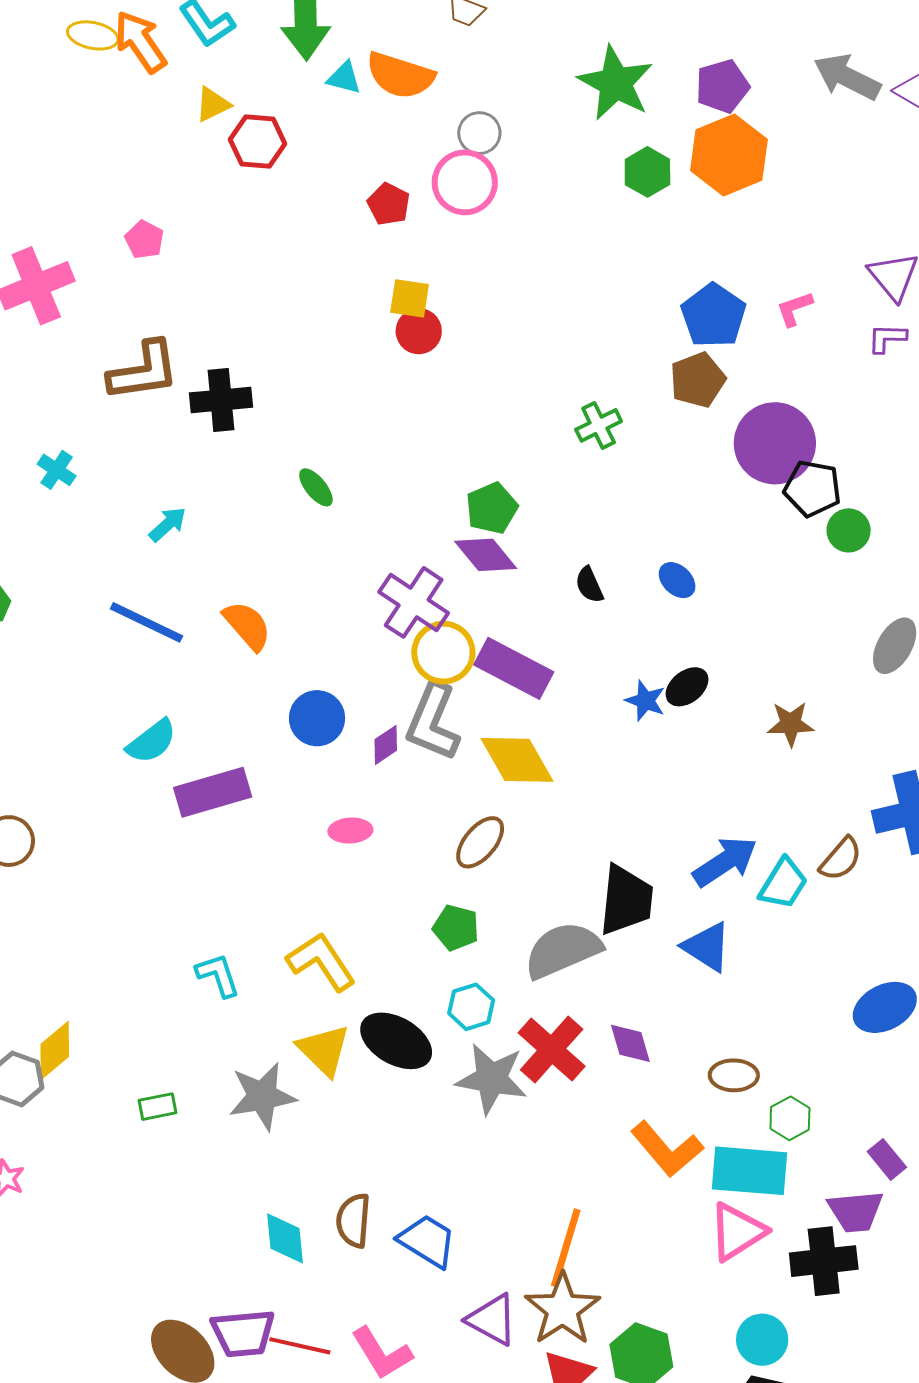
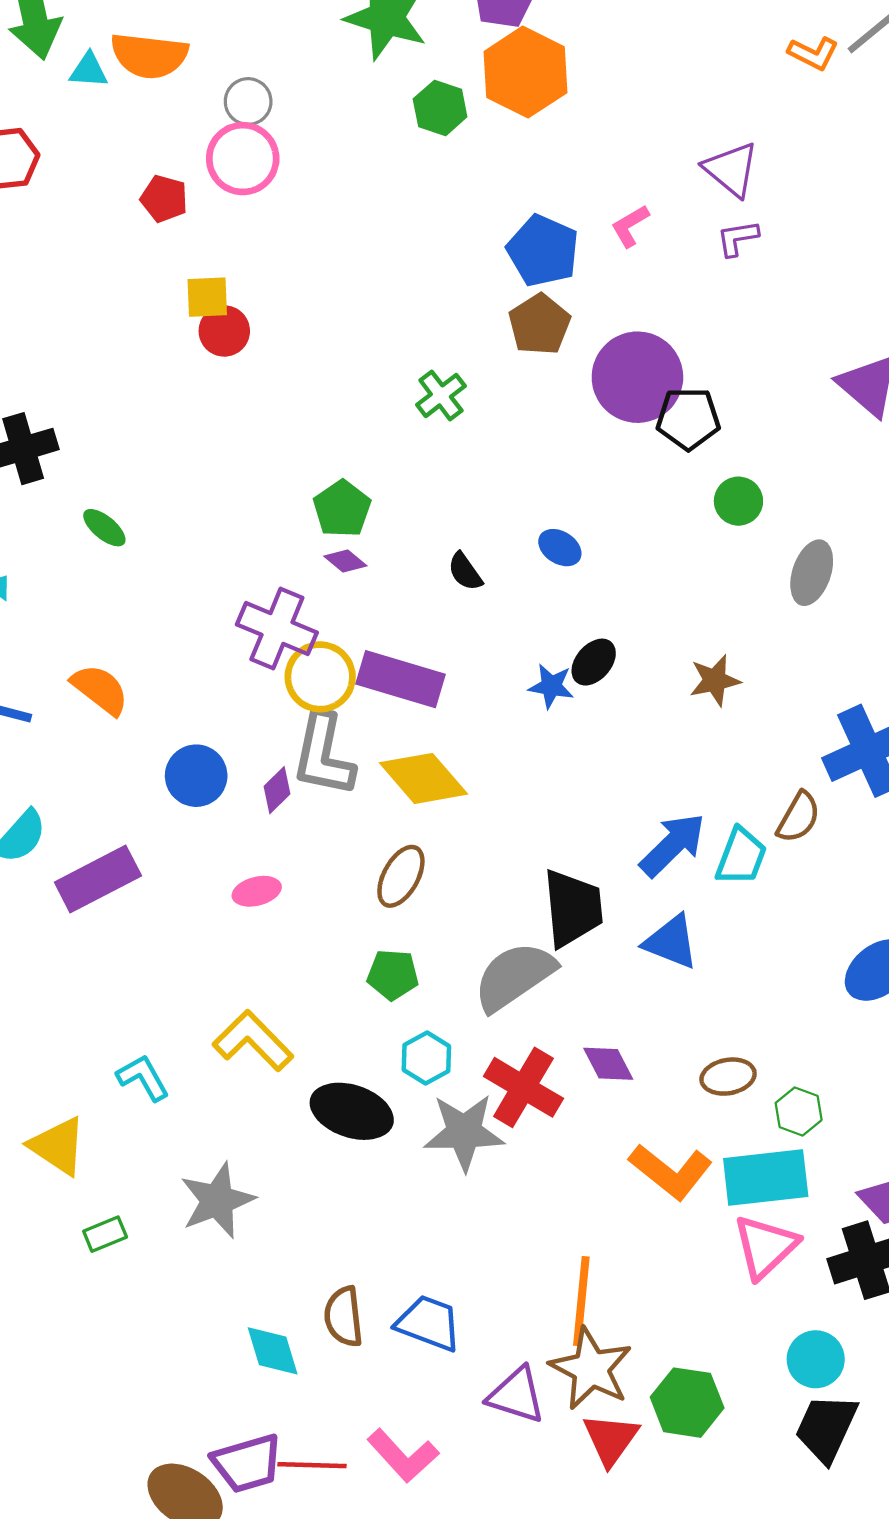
green ellipse: (316, 487) -> (104, 528), moved
green circle: (849, 530) -> (738, 501), moved
purple diamond: (486, 555) -> (345, 561), size x0.6
yellow triangle: (324, 1050) -> (58, 1146), moved

